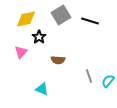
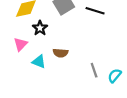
cyan triangle: (42, 89) -> (39, 62), moved

